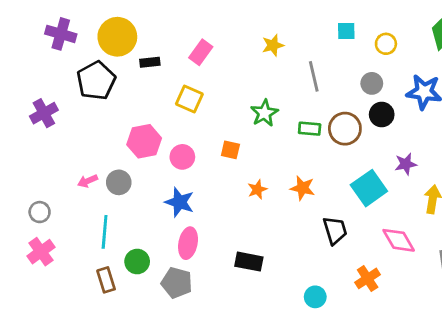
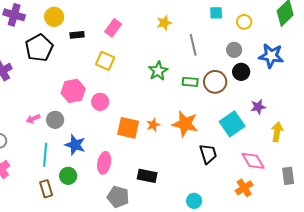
yellow circle: (117, 37) -> (54, 17), size x0.7
orange square: (230, 150) -> (128, 128), moved, size x1.6
orange star: (303, 188) -> (185, 124), size x1.5
blue star: (180, 202) -> (75, 145), moved
orange cross: (368, 278) -> (244, 188), moved
gray pentagon: (177, 283) -> (118, 197), moved

